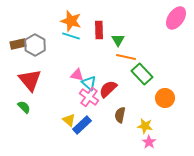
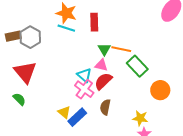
green triangle: (118, 40) -> (104, 49), moved
pink triangle: (77, 75) -> (101, 65), moved
brown semicircle: (120, 115) -> (105, 107), moved

